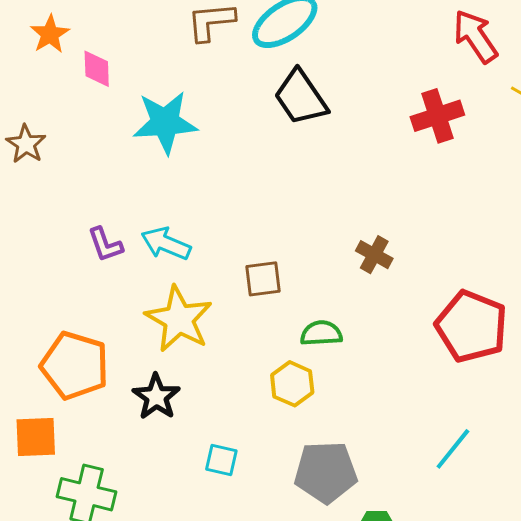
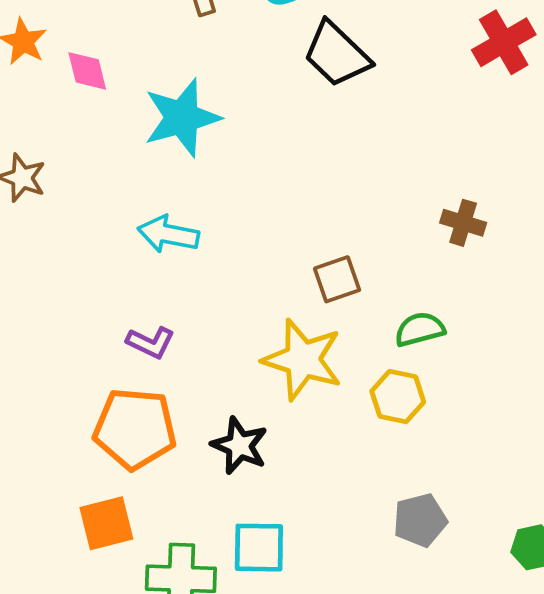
purple L-shape: (105, 244) -> (151, 342), moved, turned -33
cyan arrow: (166, 244) -> (168, 234), moved
yellow star: (179, 319) -> (303, 360), moved
cyan square: (221, 460) -> (259, 548), moved, size x1.4
gray pentagon: (326, 472) -> (420, 520), moved, size x0.7

